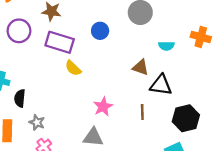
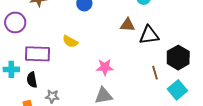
purple rectangle: (60, 42) -> (38, 54), moved
pink star: (103, 107) -> (105, 67), turned -30
brown line: (142, 112) -> (155, 73), moved

